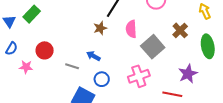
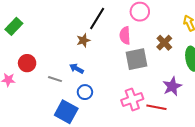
pink semicircle: (131, 29) -> (125, 35), moved
gray square: (153, 47) -> (136, 59), turned 30
pink cross: (139, 76) -> (132, 99), moved

